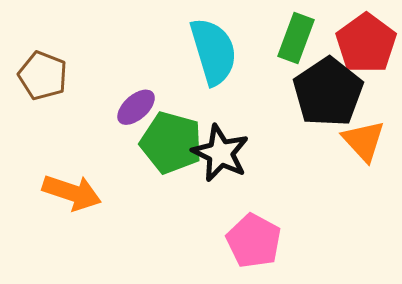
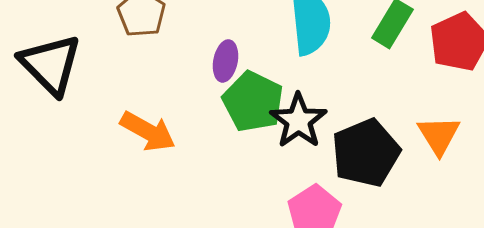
black pentagon: (328, 92) -> (366, 153), moved
purple ellipse: (136, 107) -> (225, 61), turned -48

